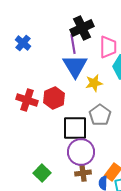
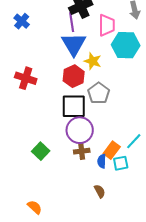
yellow star: (94, 83) -> (93, 61), turned 30
red hexagon: (54, 98) -> (74, 76), moved

